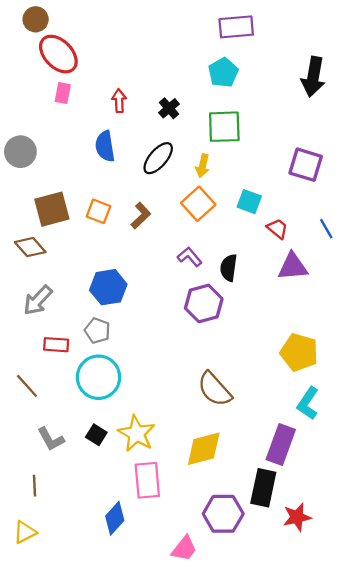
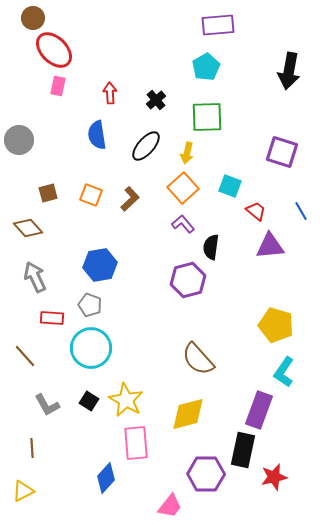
brown square: (52, 209) -> (48, 193), size x0.6
purple L-shape: (190, 257) -> (183, 224), moved
gray arrow: (38, 300) -> (35, 277), turned 112

